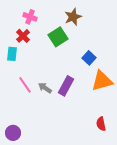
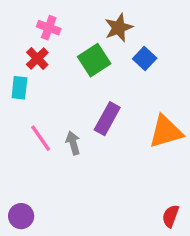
blue square: (89, 58) -> (145, 58), moved
purple rectangle: (66, 86) -> (107, 119), moved
gray arrow: (45, 88) -> (73, 143), turned 40
red semicircle: (101, 124) -> (171, 216), moved, turned 32

